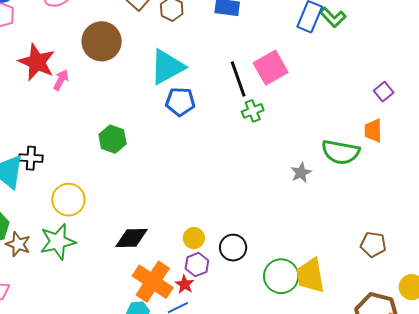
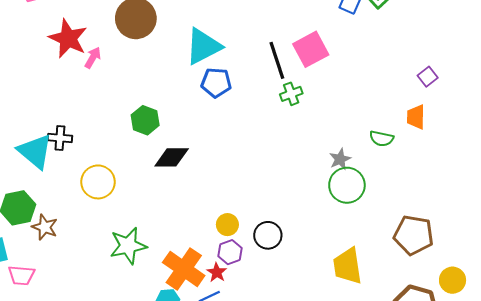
green semicircle: (341, 152) -> (382, 139), size x0.6
black diamond: (131, 238) -> (172, 157), moved
green star: (58, 242) -> (128, 246), moved
brown pentagon: (373, 244) -> (414, 235), size x1.5
green circle: (281, 276) -> (347, 185), moved

